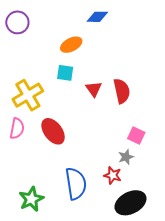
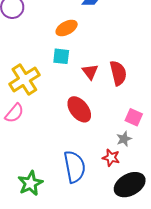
pink semicircle: (17, 129) -> (14, 113), turned 30
red ellipse: (53, 131) -> (79, 109), moved

